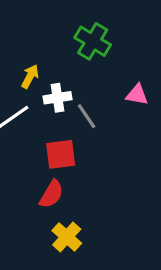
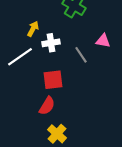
gray line: (87, 116) -> (81, 55), moved

